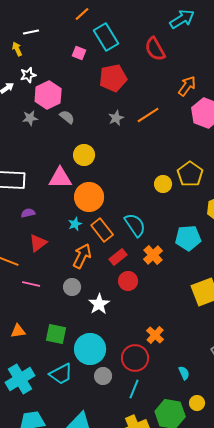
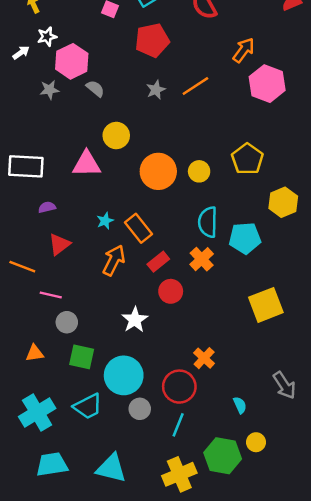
yellow circle: (163, 184) -> (199, 171), moved
orange circle: (89, 197) -> (158, 171), moved
cyan semicircle: (135, 225) -> (208, 222), moved, turned -145
gray circle: (72, 287) -> (67, 322), moved

